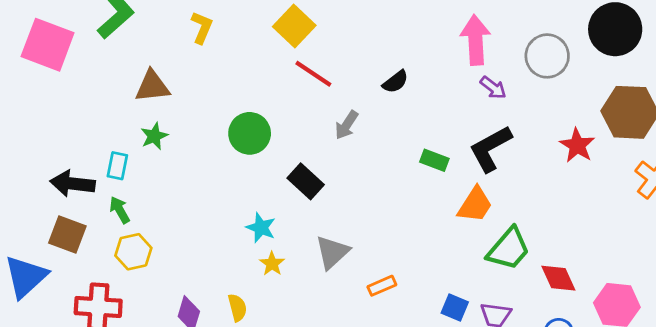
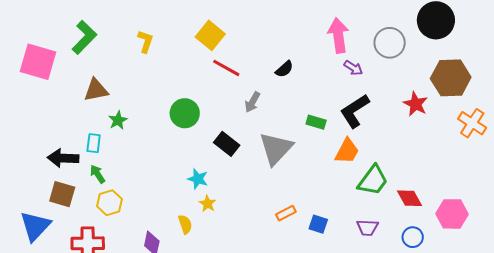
brown triangle: (152, 86) -> (96, 90), moved
gray triangle: (332, 252) -> (276, 148), moved, size x1.4
yellow semicircle: (237, 308) -> (185, 224), moved
blue square: (455, 308) -> (318, 224), moved

